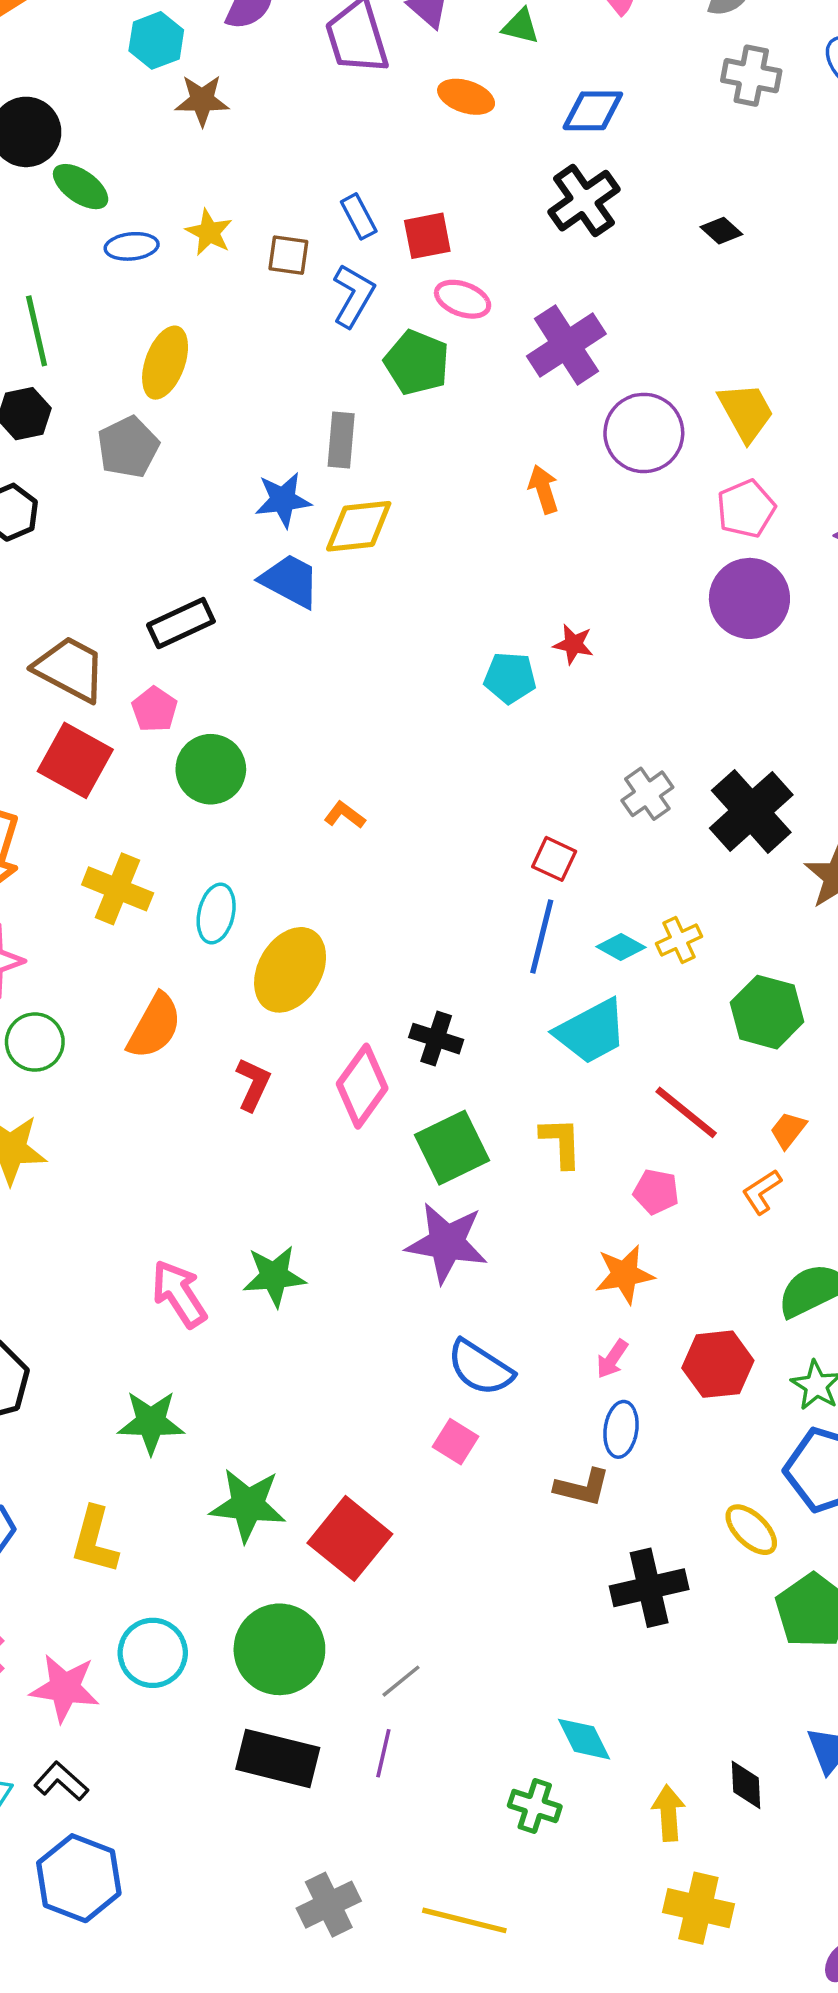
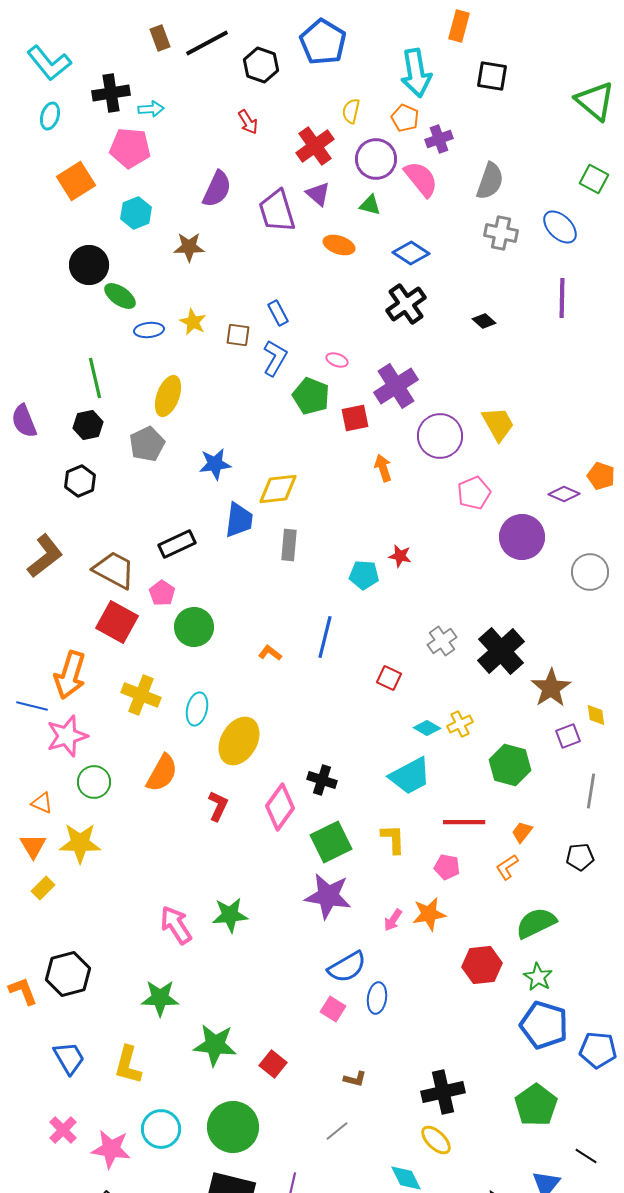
cyan hexagon: (156, 40) -> (136, 213), moved
blue diamond: (593, 111) -> (411, 253), turned 33
red square: (427, 236) -> (355, 418), moved
pink ellipse: (463, 299) -> (337, 360), size x0.7
gray rectangle: (341, 440) -> (289, 545), moved
blue star: (283, 500) -> (215, 464), moved
pink pentagon: (746, 509) -> (474, 493), moved
blue trapezoid: (290, 581) -> (239, 520), turned 69
purple circle: (749, 598) -> (522, 537), moved
blue line: (542, 936) -> (325, 637), moved
red line: (686, 1112) -> (464, 822), turned -39
pink arrow: (612, 1359) -> (393, 920), moved
blue semicircle: (480, 1368) -> (347, 967), turned -63
blue ellipse: (621, 1429) -> (377, 998), moved
brown L-shape: (582, 1487) -> (355, 1079), moved, size x0.7
yellow ellipse: (751, 1530) -> (436, 1140), moved
red square: (350, 1538) -> (273, 1064), size x0.6
gray line: (401, 1681) -> (337, 1131), moved

